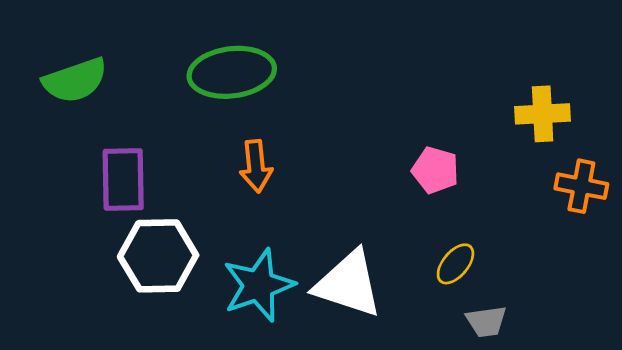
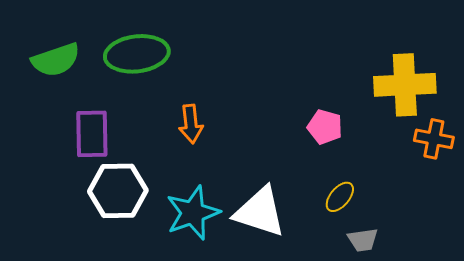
green ellipse: (232, 72) -> (137, 54), moved
yellow cross: (543, 114) -> (405, 85), size x1.5

